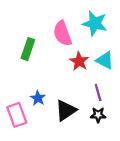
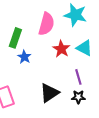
pink semicircle: (62, 33) -> (46, 24), turned -145
blue star: (38, 98) -> (24, 57), moved

